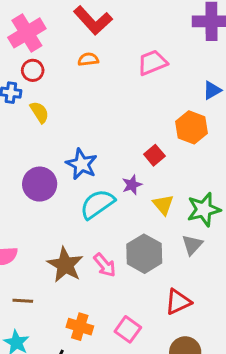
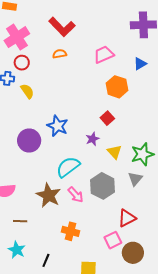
blue triangle: (212, 90) -> (140, 64), moved
orange hexagon: (192, 127) -> (117, 87), moved
cyan semicircle: (97, 204) -> (68, 167), moved
orange cross: (80, 327) -> (70, 231), moved
pink square: (128, 329) -> (113, 240), moved, turned 30

